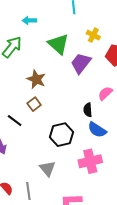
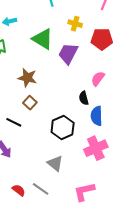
blue semicircle: (97, 130) -> (97, 116), turned 66
gray line: (28, 191) -> (41, 189), turned -36

